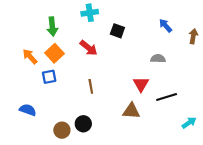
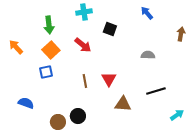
blue arrow: (166, 26) -> (147, 13), moved
orange arrow: (30, 56) -> (16, 47), moved
red triangle: (141, 84) -> (109, 79), moved

